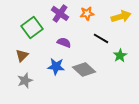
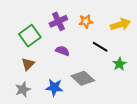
purple cross: (60, 13) -> (58, 21), turned 30
brown triangle: (22, 55) -> (28, 64), moved
blue star: (56, 66) -> (54, 87), moved

